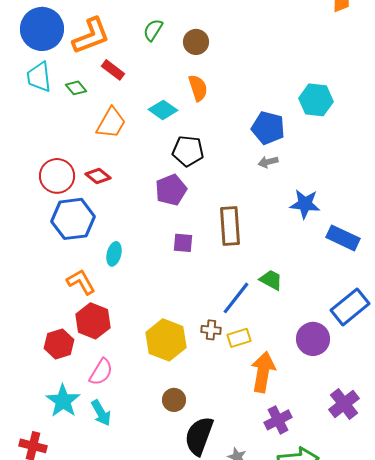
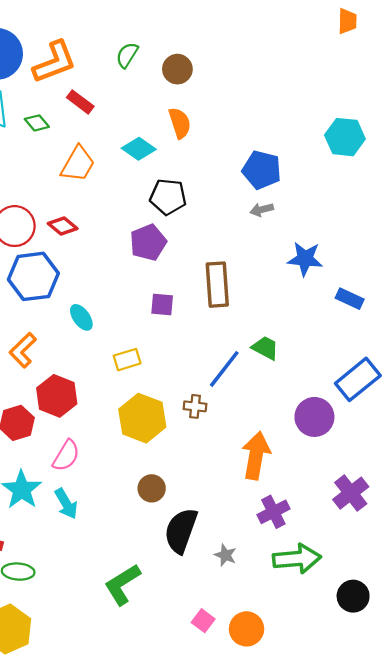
cyan hexagon: (316, 100) -> (345, 137), moved
blue rectangle: (343, 238) -> (350, 299), size x0.7
cyan ellipse: (114, 254) -> (81, 317), turned -50
orange L-shape: (81, 282) -> (23, 350), moved, turned -104
yellow rectangle: (239, 338) -> (127, 360), moved

